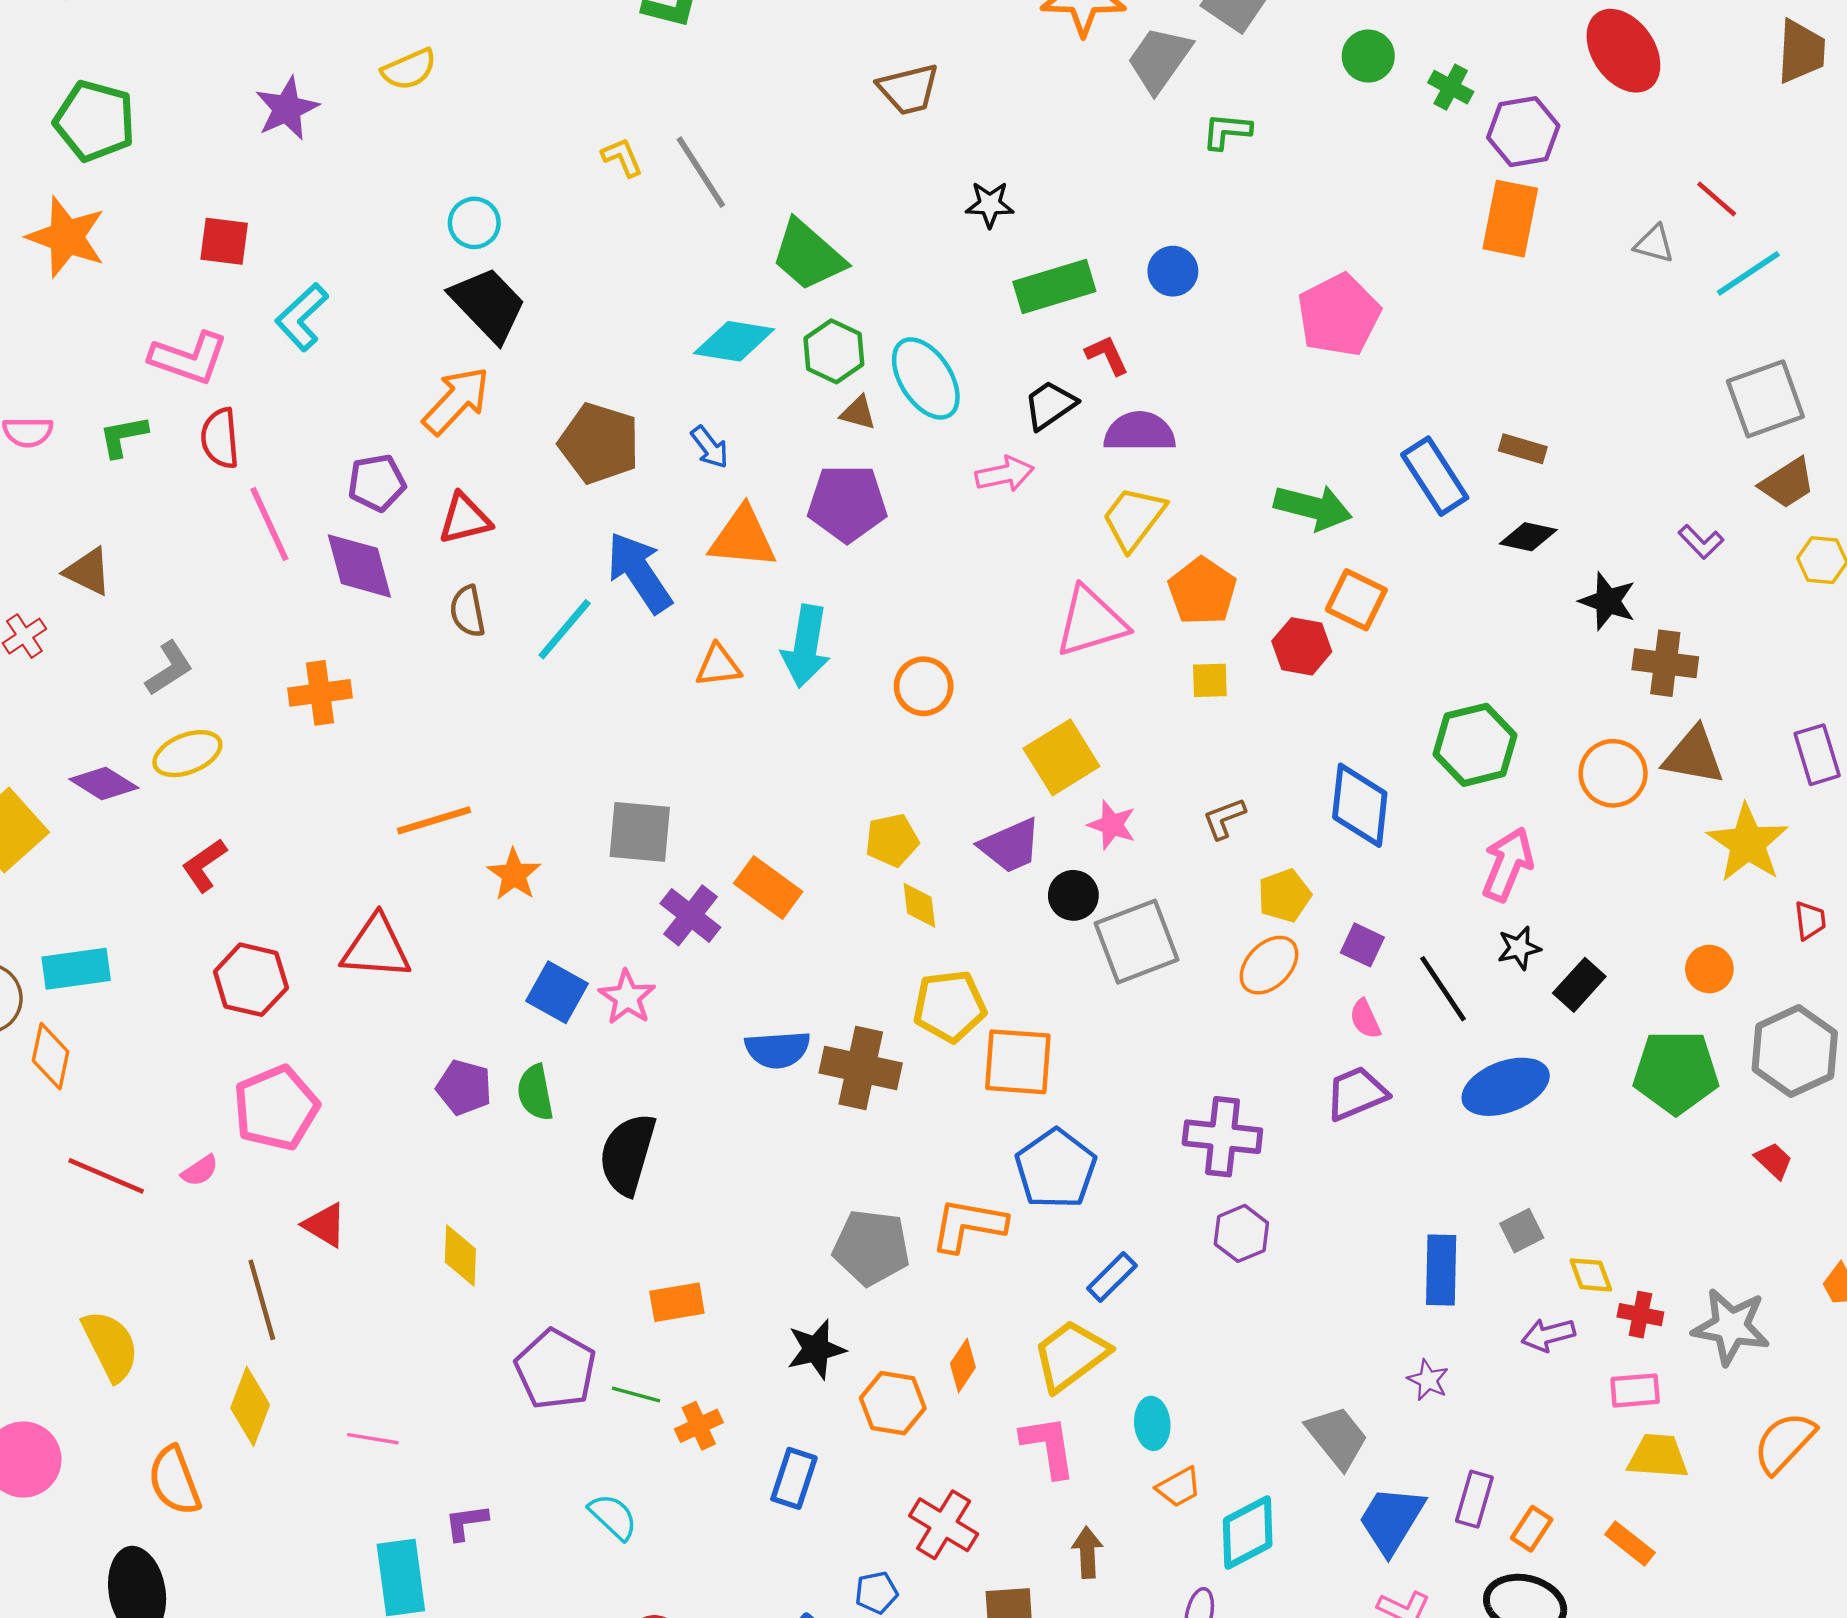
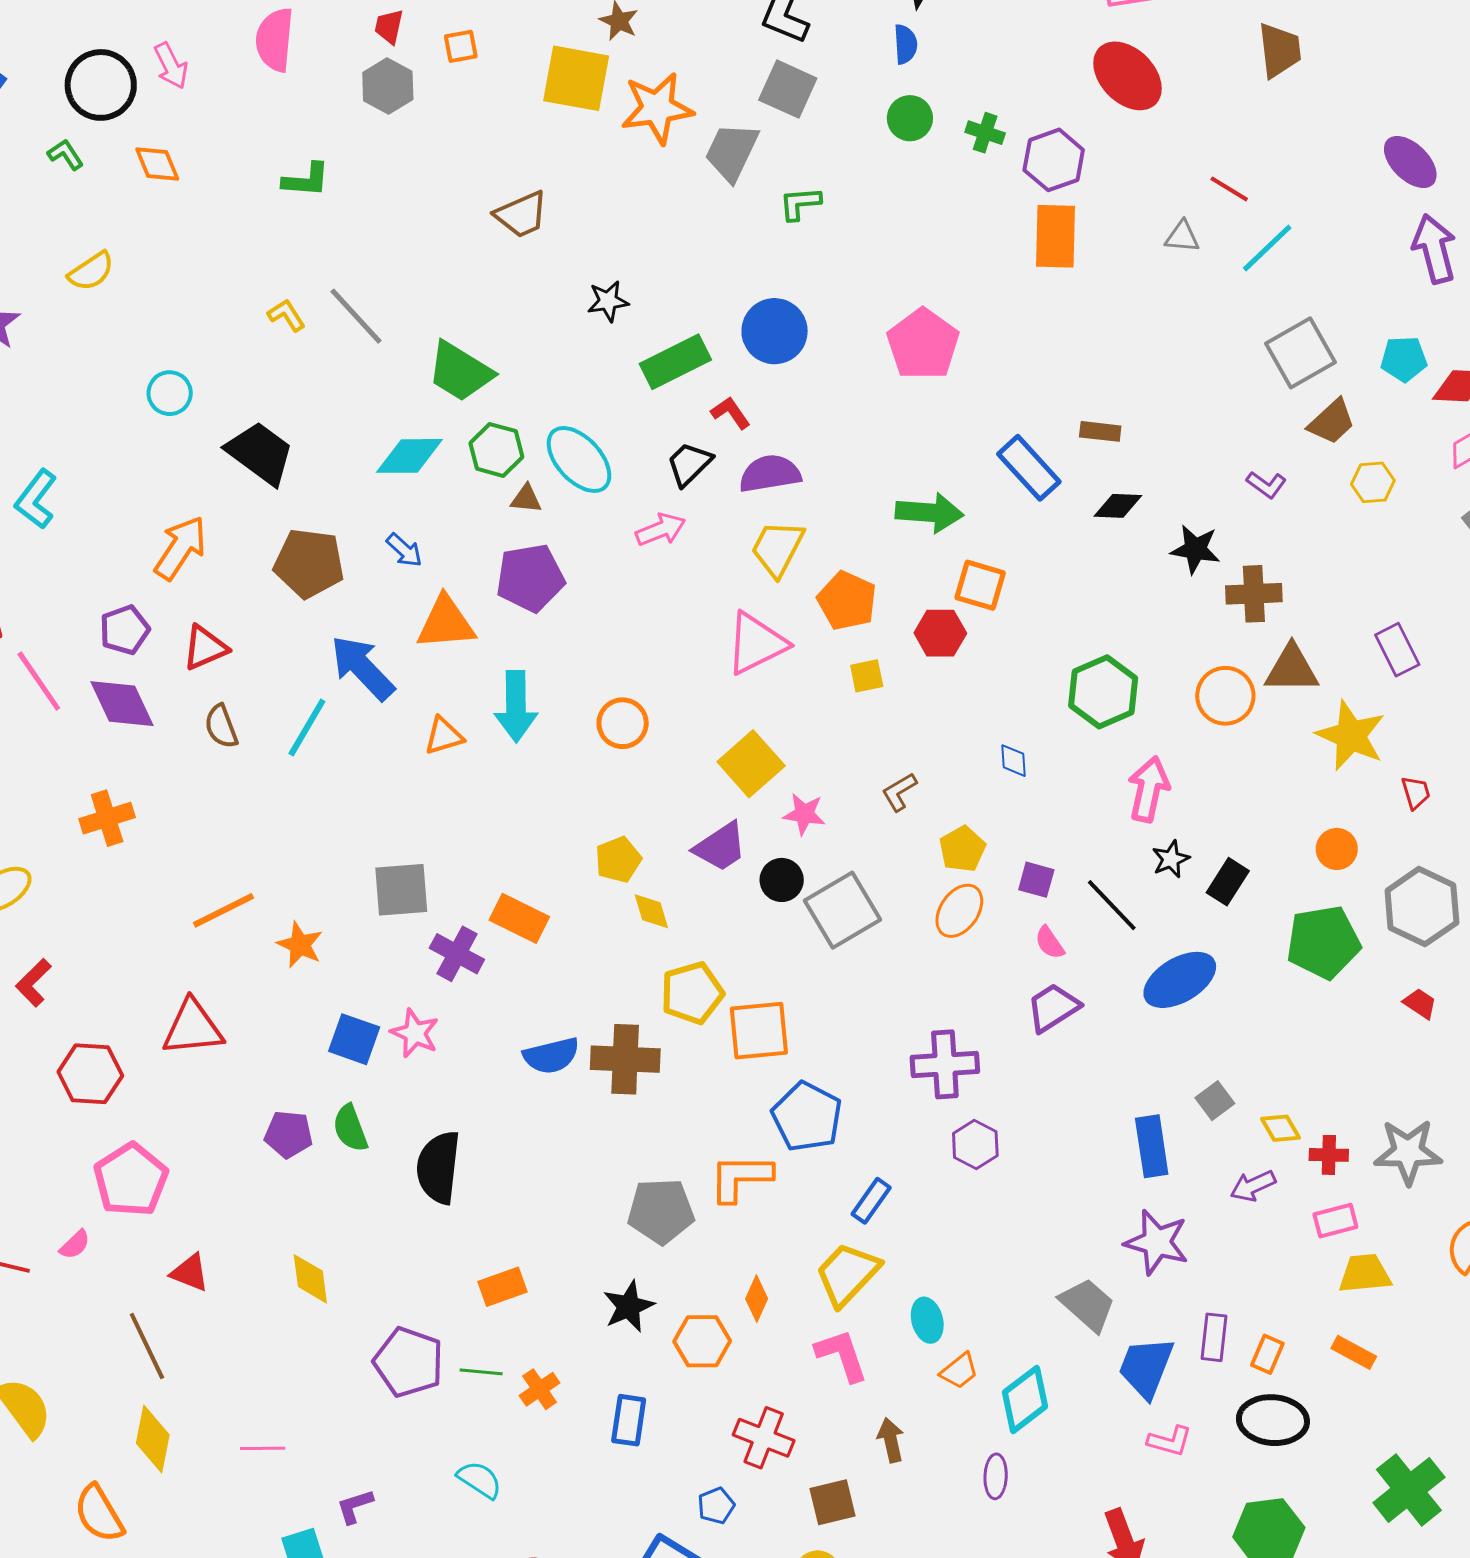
blue circle: (1173, 271) -> (775, 331), size x1.5
black trapezoid: (488, 304) -> (260, 453), moved
blue diamond: (1360, 805) -> (1013, 761), size x0.5
purple star: (1428, 1380) -> (1157, 1242), size x1.8

